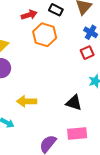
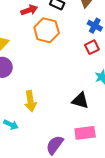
yellow arrow: (27, 101) -> (30, 101), turned -96

